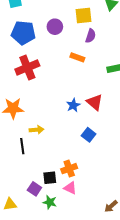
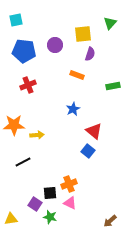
red cross: (27, 67) -> (28, 85), size x0.7
red triangle: (95, 102) -> (94, 131), moved
blue star: (73, 105) -> (73, 109), moved
yellow arrow: (37, 130) -> (37, 135), moved
black line: (22, 146) -> (23, 162), turned 70

